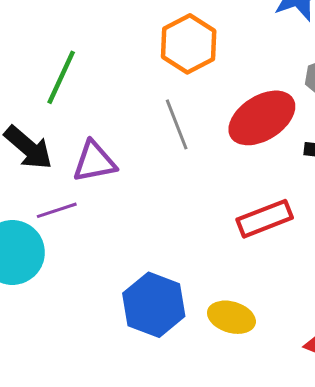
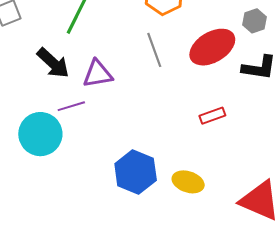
red rectangle: (265, 219) -> (212, 116), size x0.7

